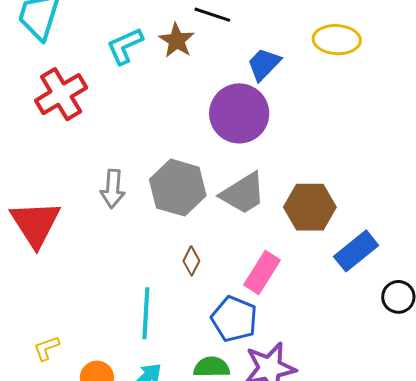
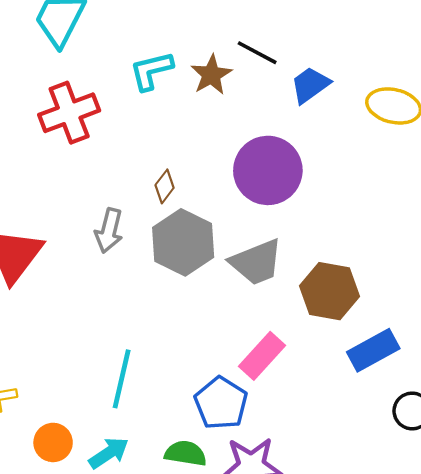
blue trapezoid: (264, 64) -> (310, 85), moved
brown diamond: (191, 261) -> (165, 186), moved

